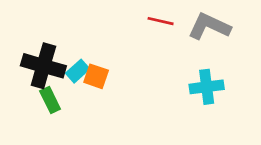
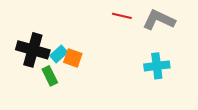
green rectangle: (50, 100) -> (50, 76), moved

